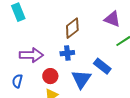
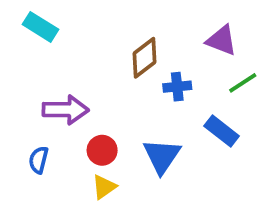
cyan rectangle: (18, 12) -> (40, 27), turned -36
blue cross: (67, 53) -> (177, 87), moved
blue rectangle: (102, 66) -> (222, 131), moved

